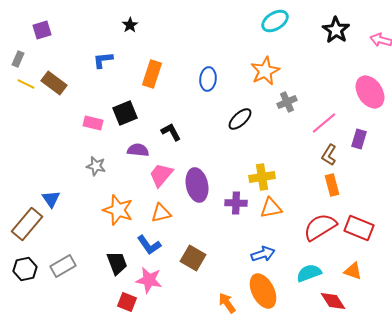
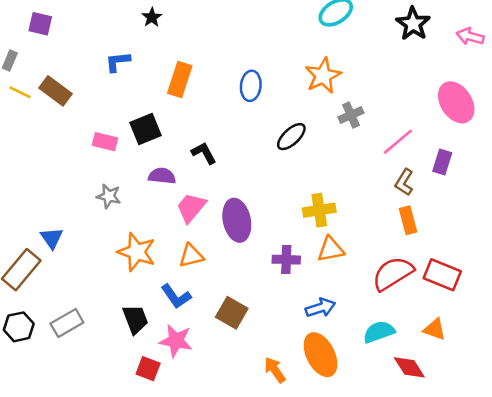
purple square: (42, 30) -> (40, 24), turned 30
purple cross: (236, 203) -> (286, 260), moved

